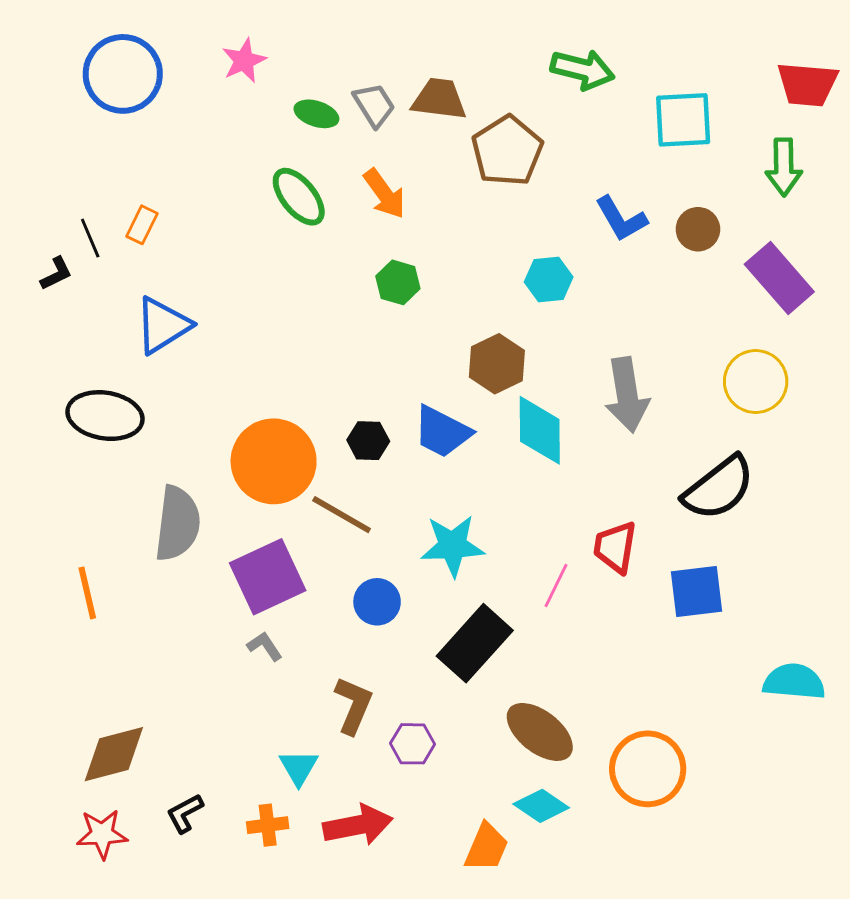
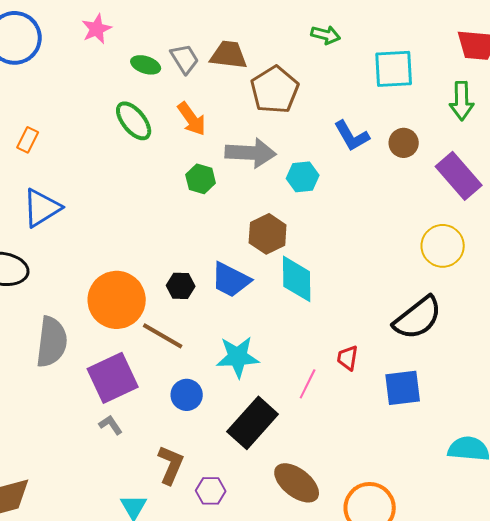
green arrow: (583, 70) -> (326, 35), size x0.7
gray arrow: (627, 395) -> (251, 153), moved, turned -78
red trapezoid: (615, 547) -> (348, 358), size x0.7

